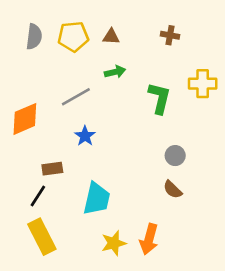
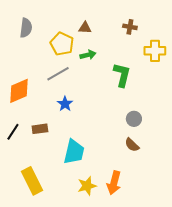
yellow pentagon: (73, 37) -> (62, 44), moved, turned 30
yellow cross: (203, 84) -> (155, 51), moved
black line: (38, 196) -> (13, 132), moved

